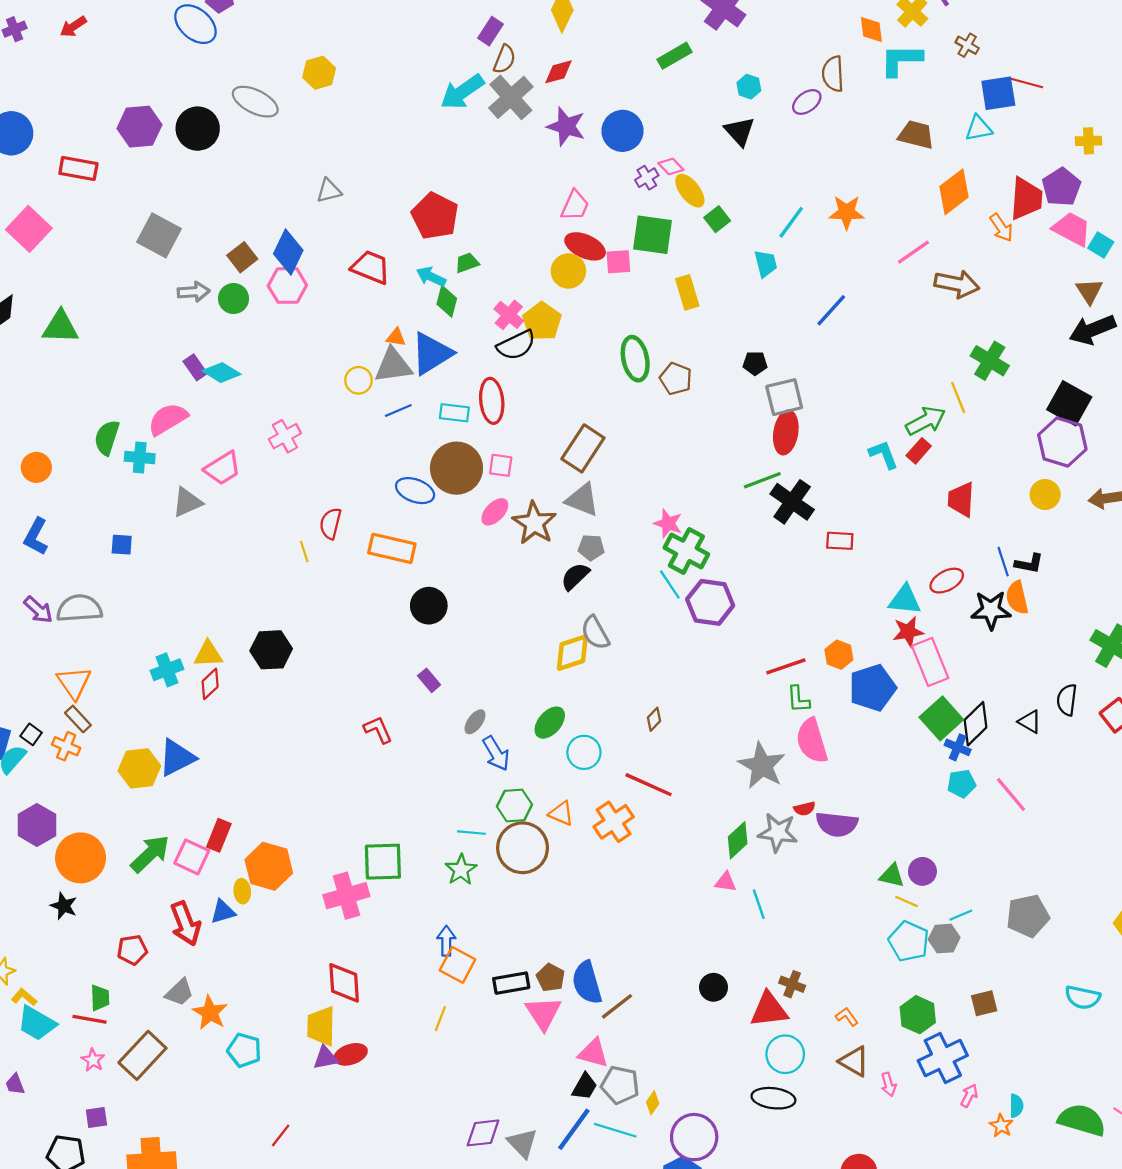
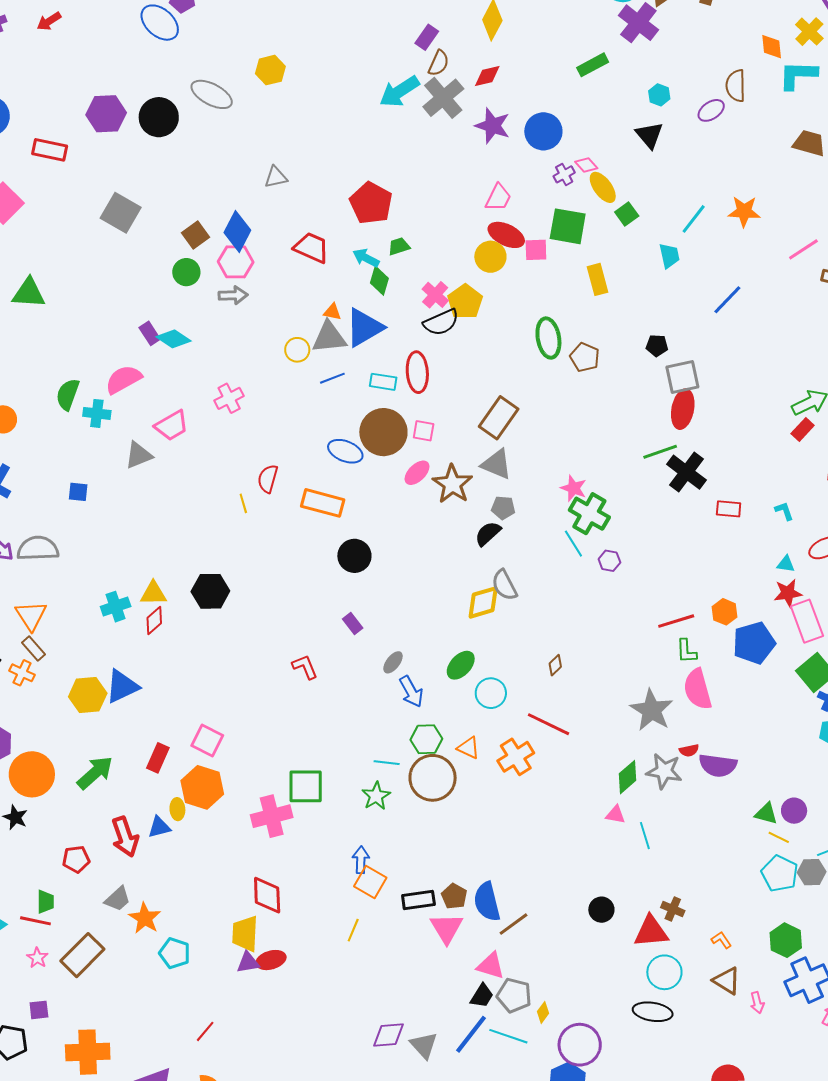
gray arrow: (194, 292) -> (233, 295), moved
cyan L-shape: (884, 455) -> (784, 511), moved, size x0.7
cyan triangle: (905, 600) -> (786, 564), size x0.6
purple hexagon: (710, 602) -> (609, 561), size x0.5
pink square: (192, 857) -> (207, 741), moved

